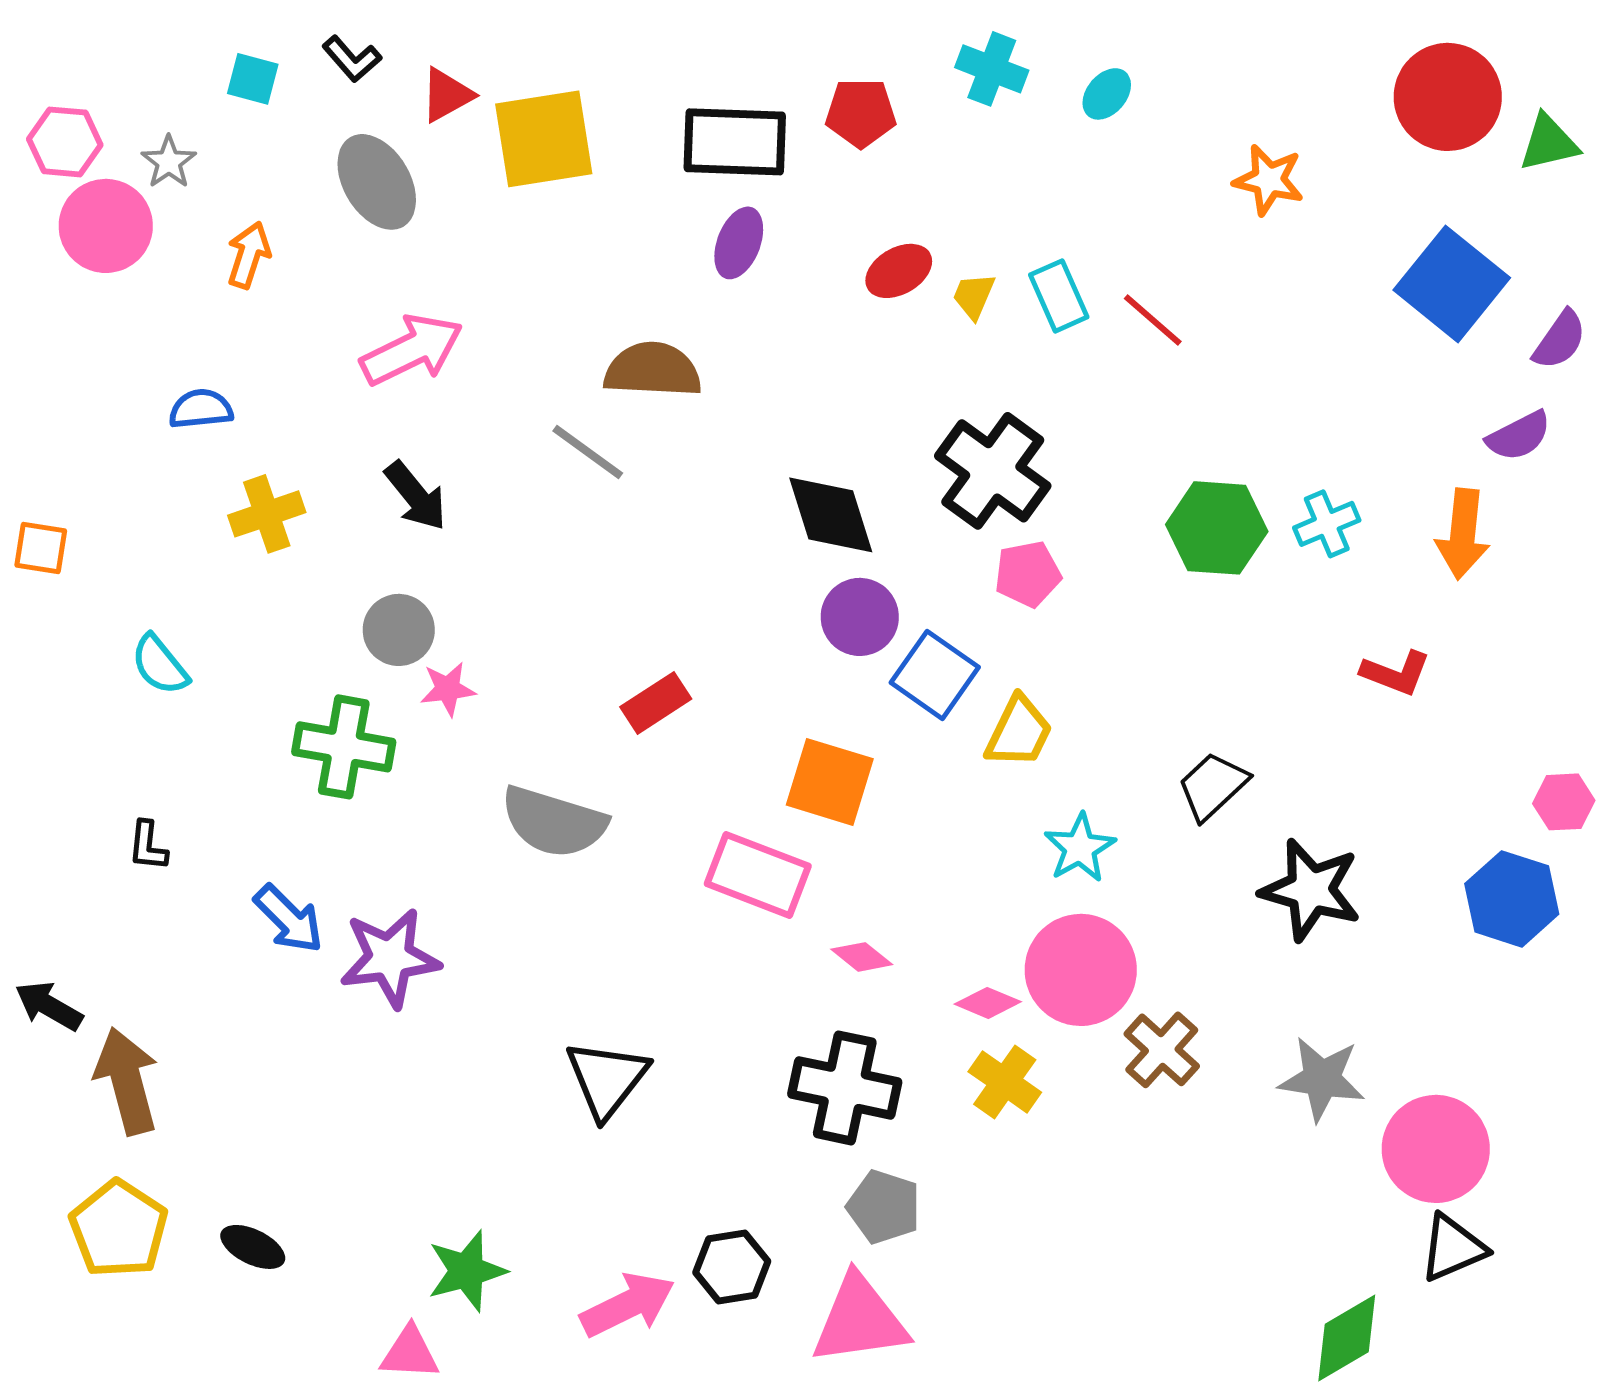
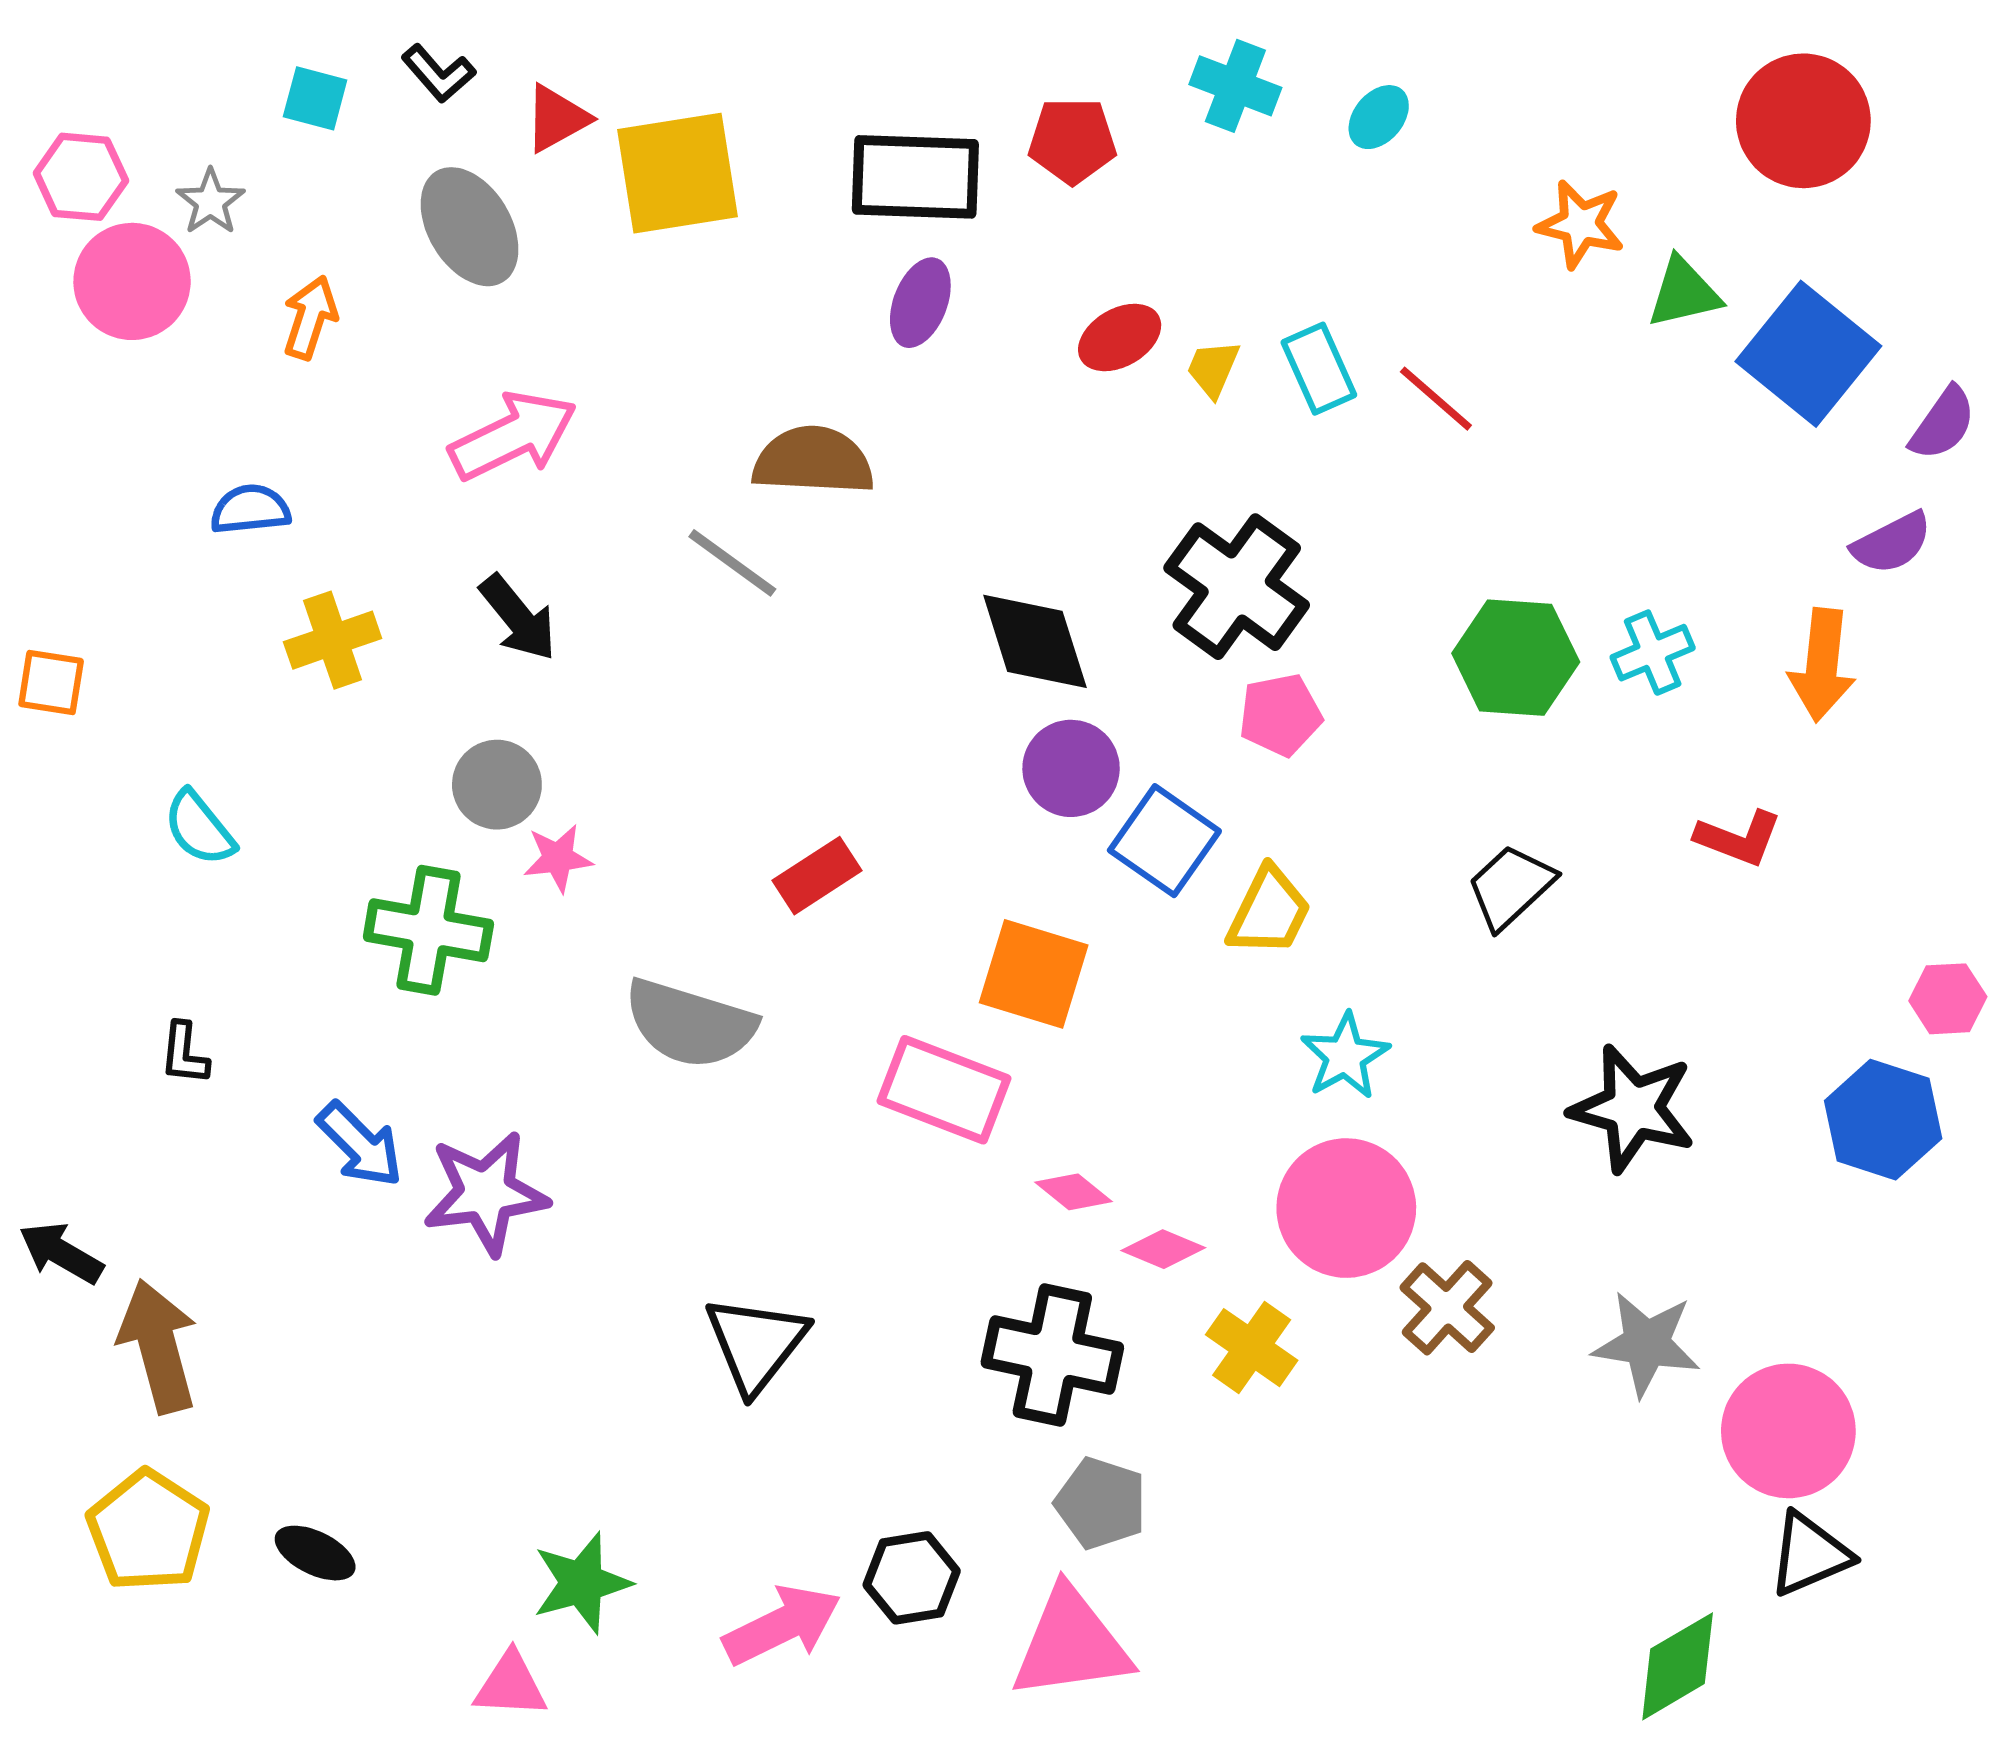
green triangle: (1549, 143) -> (1684, 293), moved
black trapezoid: (1213, 786) -> (1511, 887), moved
pink diamond: (988, 1003) -> (1163, 1249), moved

